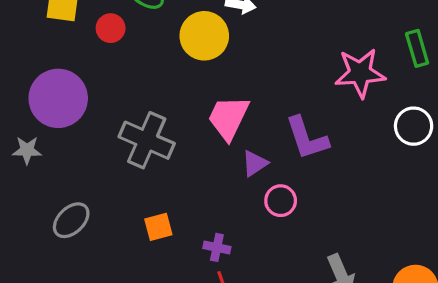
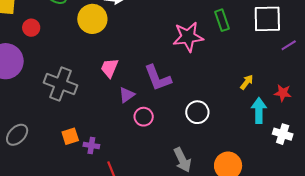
red circle: (111, 28) -> (31, 28), moved
pink trapezoid: (228, 118) -> (109, 68), size x0.7
white circle: (414, 126) -> (197, 112), moved
purple cross: (217, 247) -> (91, 145), moved

